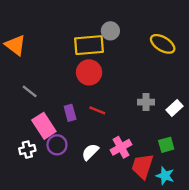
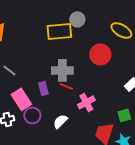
red circle: (89, 72) -> (100, 54), moved
gray cross: (146, 102) -> (62, 70), moved, size x1.5
pink cross: (121, 147) -> (86, 102), moved

